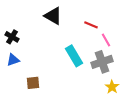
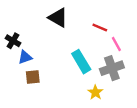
blue triangle: (13, 60) -> (25, 57), moved
brown square: (33, 83) -> (33, 77), moved
yellow star: (112, 87) -> (95, 92), moved

